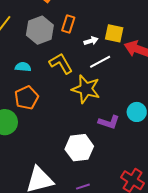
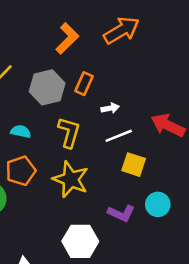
yellow square: (114, 33) -> (134, 165), moved
yellow L-shape: (61, 63) -> (69, 132), turned 40
yellow star: (86, 89) -> (71, 179), moved

